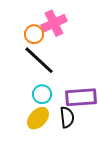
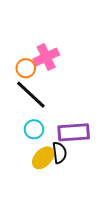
yellow ellipse: (38, 118) -> (43, 158), moved

